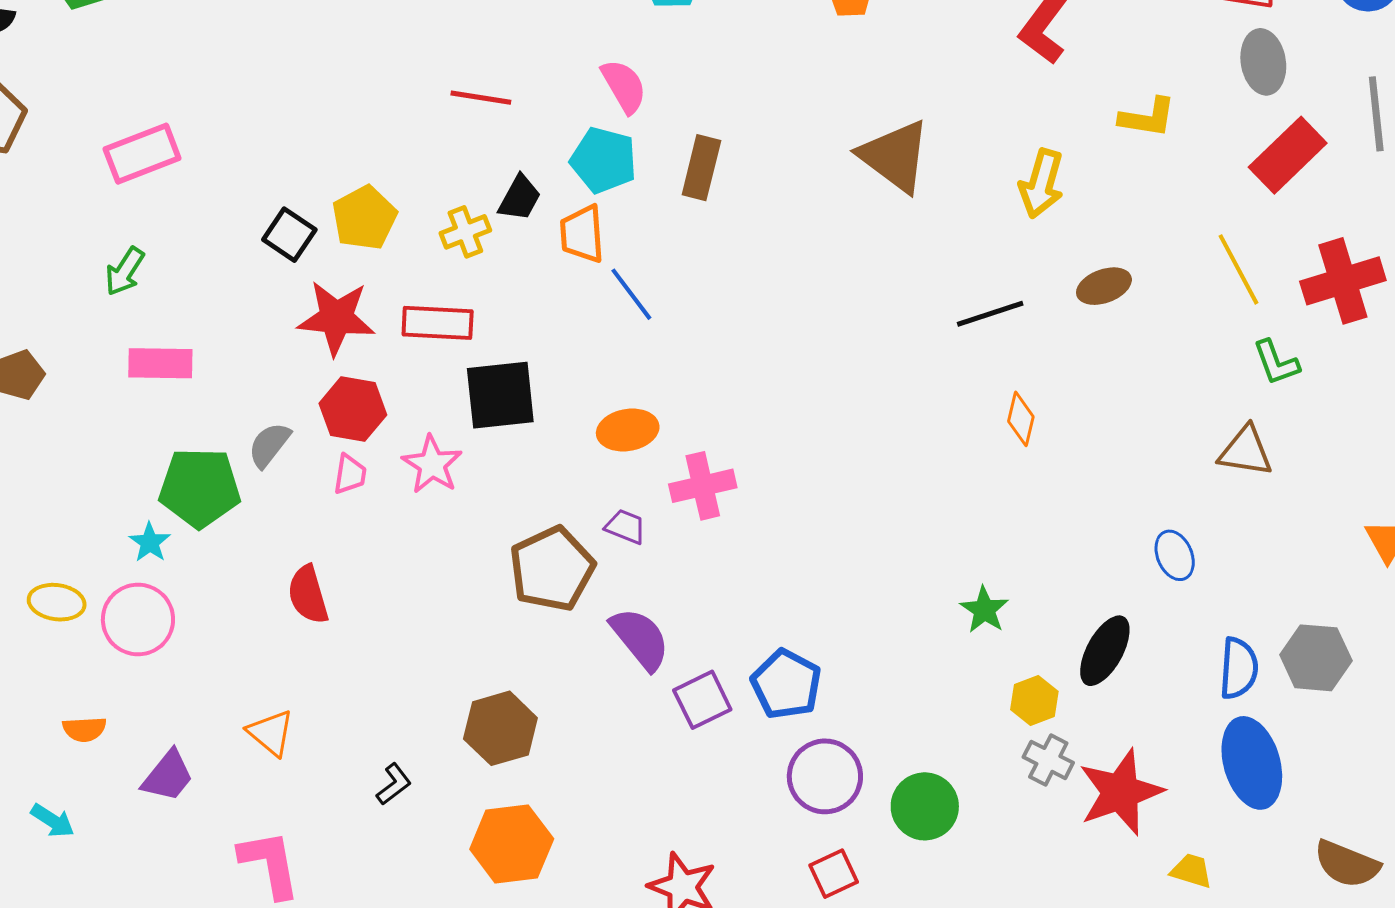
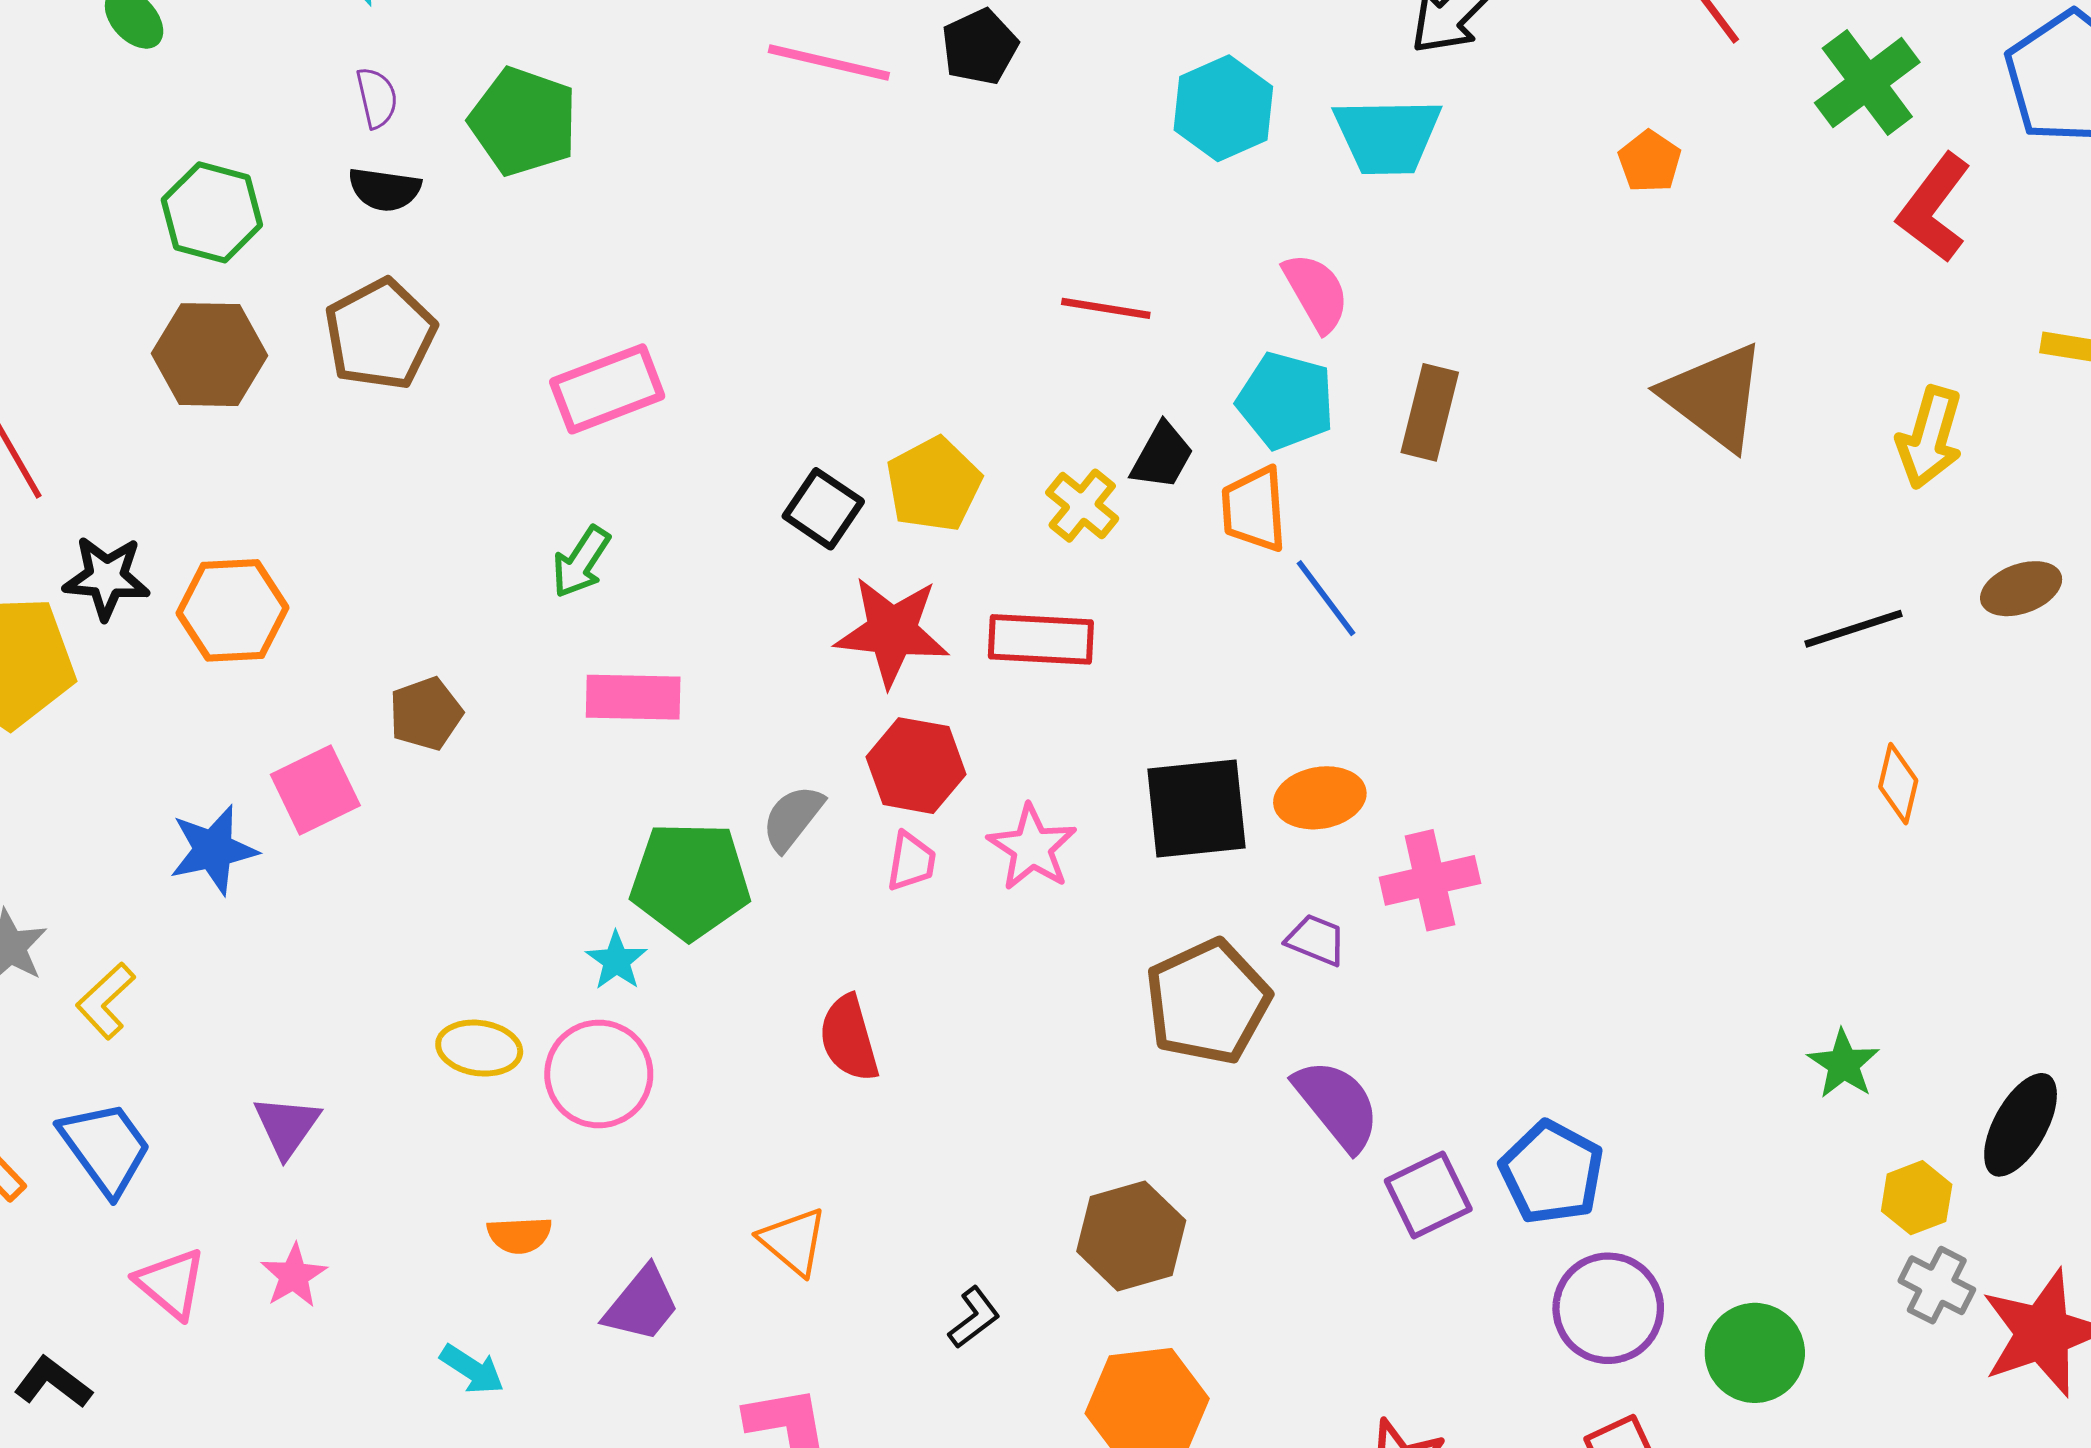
yellow cross: (465, 232) -> (1082, 506), turned -30
black square: (500, 395) -> (1197, 809), moved

